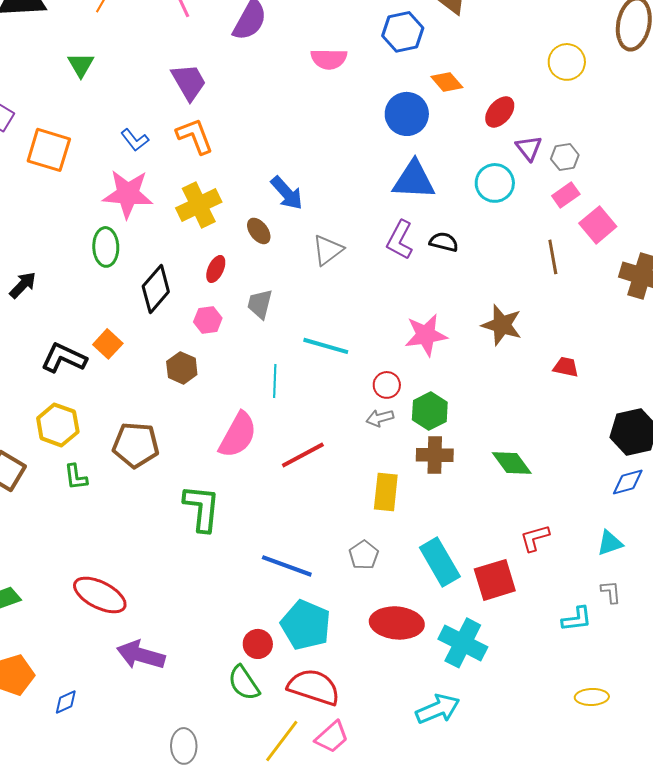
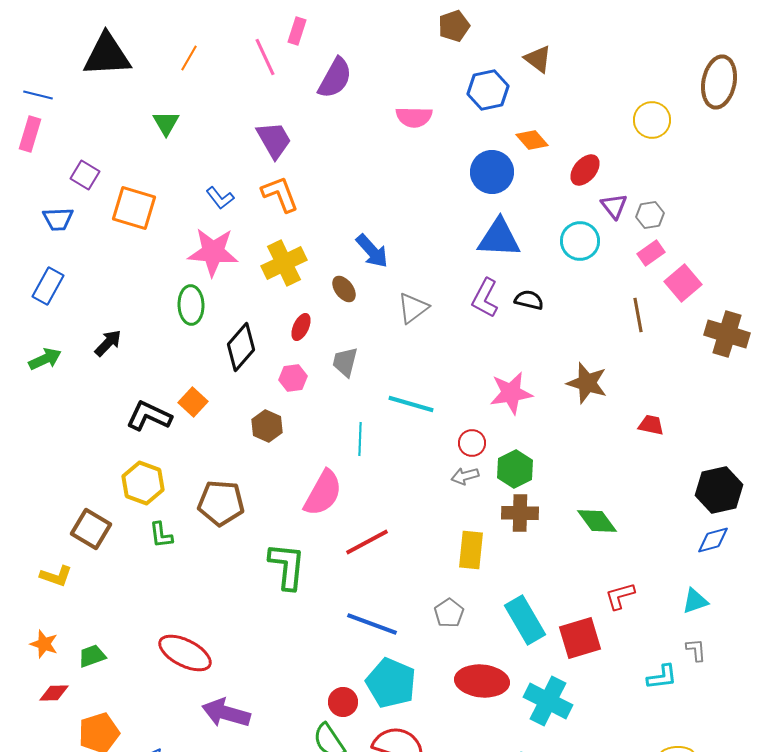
red line: (303, 455) -> (367, 542), moved

